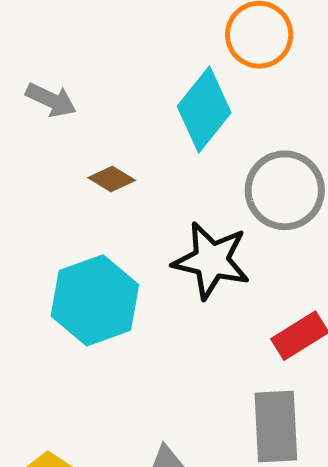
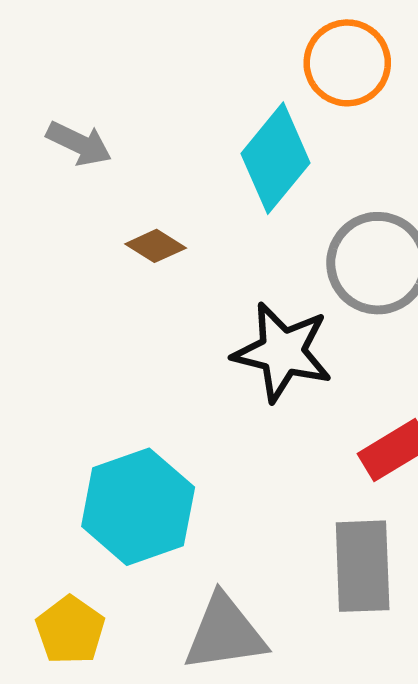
cyan hexagon: (95, 300) -> (138, 507), moved

